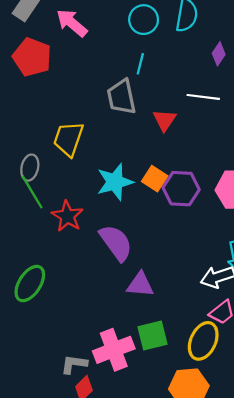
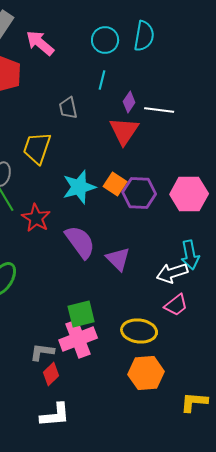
purple diamond: (219, 54) -> (129, 102), moved
gray trapezoid: (121, 97) -> (68, 108), moved, size x0.7
red triangle: (165, 120) -> (124, 131), size x1.4
purple triangle: (140, 285) -> (118, 259), moved, turned 40
green square: (152, 335) -> (81, 314), moved
yellow ellipse: (203, 341) -> (139, 331), moved, turned 72

